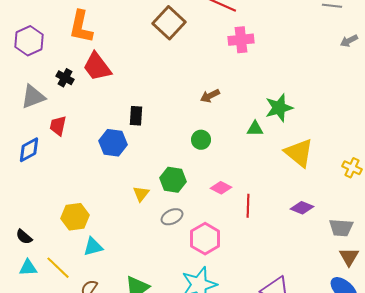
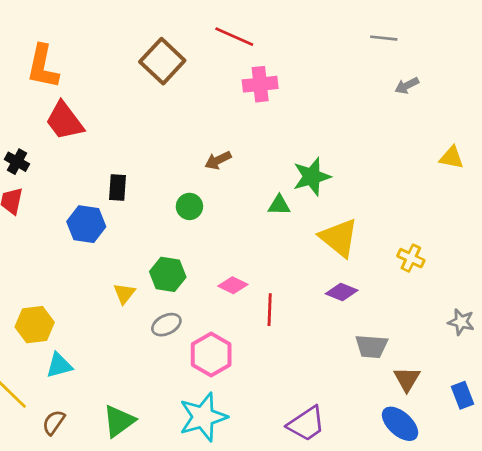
black cross: (65, 78) -> (17, 162), moved
green circle: (201, 140) -> (189, 206), moved
purple diamond: (302, 208) -> (342, 292), moved
gray trapezoid: (341, 228) -> (371, 346), moved

